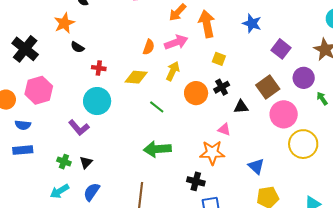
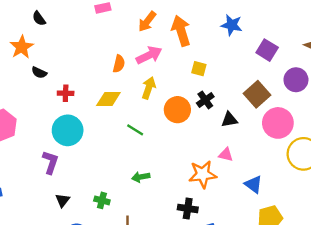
purple L-shape: (79, 128) -> (50, 162), turned -115
pink triangle: (224, 130) -> (226, 155), moved
green arrow: (157, 149) -> (141, 177), size x0.6
green cross: (64, 162) -> (102, 200), moved

